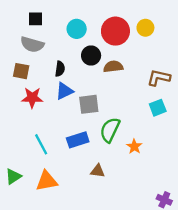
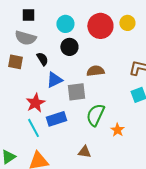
black circle: (91, 56) -> (69, 47), moved
brown semicircle: (113, 67) -> (95, 71), moved
black semicircle: (60, 69) -> (42, 59), moved, turned -40
red star: (32, 98) -> (35, 103), moved, turned -30
blue rectangle: (78, 140) -> (56, 119), moved

